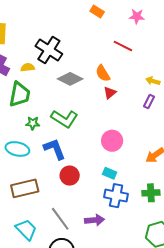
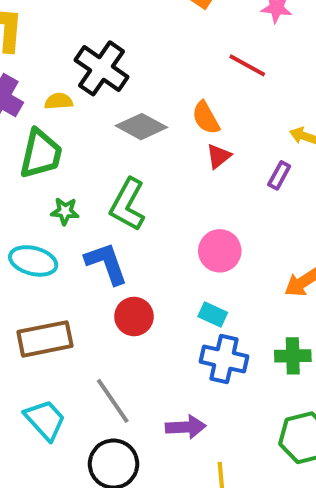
purple rectangle: (149, 101) -> (279, 175), moved
green L-shape: (64, 119) -> (128, 205), turned 84
purple arrow: (95, 220) -> (186, 427), moved

